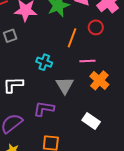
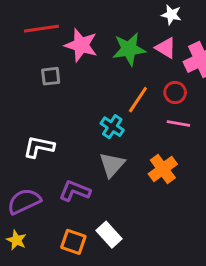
pink line: (87, 61) -> (178, 123), moved
cyan cross: (44, 62) -> (112, 127), moved
white rectangle: (91, 121) -> (109, 235), moved

